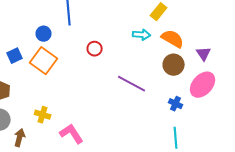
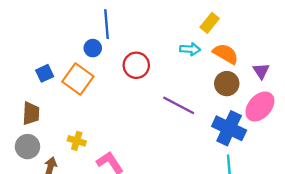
blue circle: (44, 34) -> (93, 48), moved
red circle: (95, 49) -> (136, 65), size x1.5
blue cross: (176, 104) -> (229, 128), size x2.0

